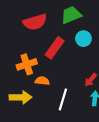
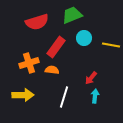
orange semicircle: (42, 81) -> (52, 70), moved

